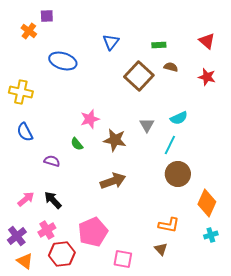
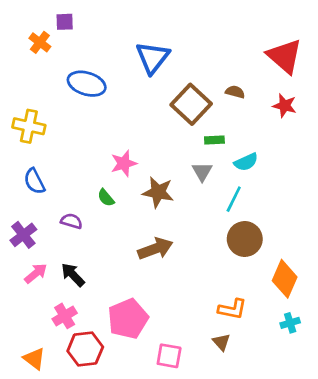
red triangle: (207, 41) -> (285, 56), size x1.6
blue triangle: (111, 42) -> (153, 58), size x1.5
green rectangle: (159, 45) -> (214, 140), moved
purple cross: (17, 236) -> (23, 235), moved

